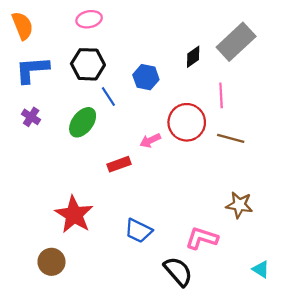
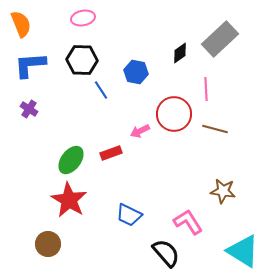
green ellipse: (83, 122) -> (71, 160), moved
pink L-shape: (202, 238) -> (188, 222), turned 40
cyan triangle: (261, 269) -> (243, 251), size x2.0

